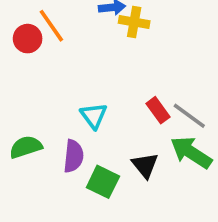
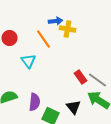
orange line: (51, 26) -> (44, 39), moved
cyan triangle: (94, 116) -> (28, 61), moved

